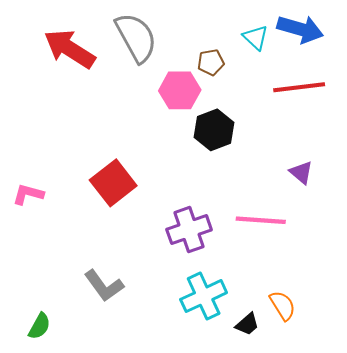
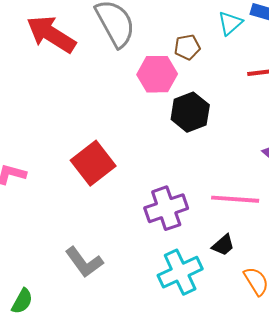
cyan triangle: (256, 37) -> (230, 23), turned 36
black trapezoid: (247, 324) -> (223, 245), moved

